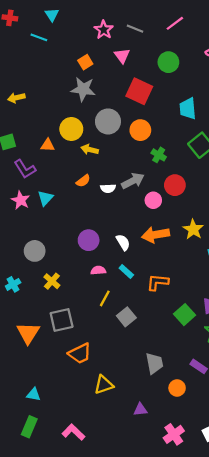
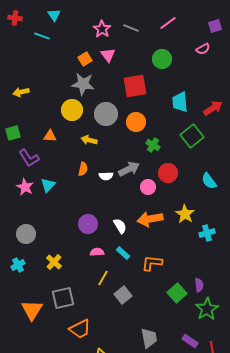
pink triangle: (122, 56) -> (108, 55), moved
red square: (139, 91) -> (135, 86), turned -35
yellow circle: (71, 129) -> (72, 110), moved
orange semicircle: (83, 181) -> (83, 169), turned -40
gray circle: (35, 251) -> (26, 234), moved

